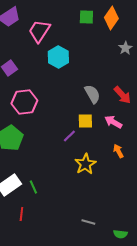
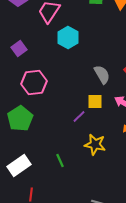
yellow star: (85, 164) -> (95, 144), turned -30
green line: (33, 187) -> (60, 160), moved

